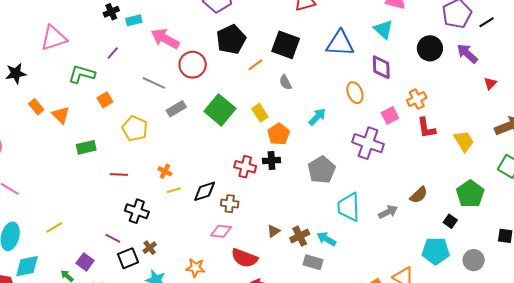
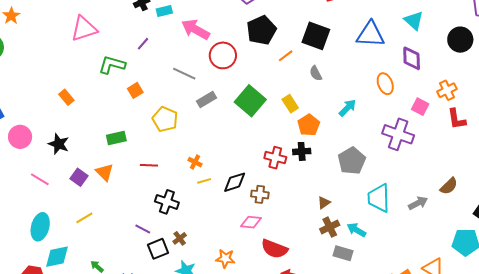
black star: (16, 73) -> (59, 144), moved, turned 30
orange triangle: (61, 115) -> (105, 172), moved
pink square: (390, 115) -> (420, 107), turned -36
brown triangle: (274, 231) -> (324, 203), moved
purple square: (85, 262) -> (79, 177), moved

